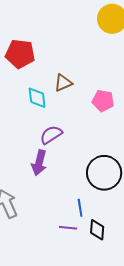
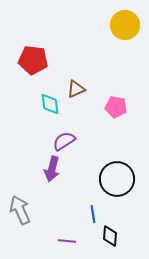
purple line: (68, 228) -> (67, 241), moved

